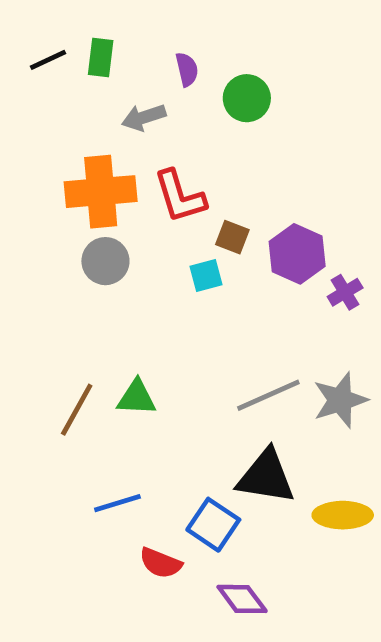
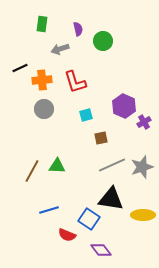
black line: (48, 60) -> (20, 68), moved
orange cross: (101, 192) -> (42, 80), size x0.7
brown square: (232, 237) -> (101, 138), moved, turned -32

